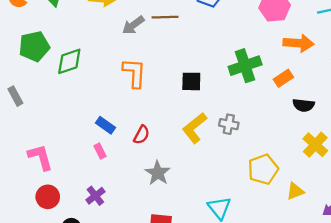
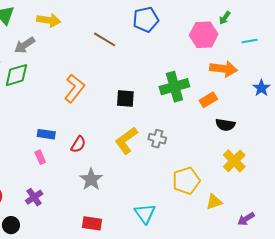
brown line: (165, 17) -> (105, 39), turned 30
gray arrow: (133, 25) -> (25, 45), moved
orange L-shape: (134, 73) -> (74, 88), turned 32
blue rectangle: (106, 125) -> (46, 134), turned -30

